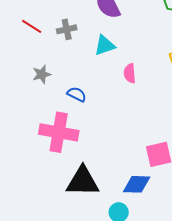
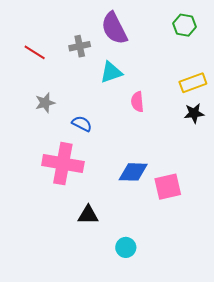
gray cross: (67, 29) -> (80, 46), moved
black triangle: (83, 181) -> (88, 215), size x0.6
blue diamond: (137, 184) -> (133, 172), moved

